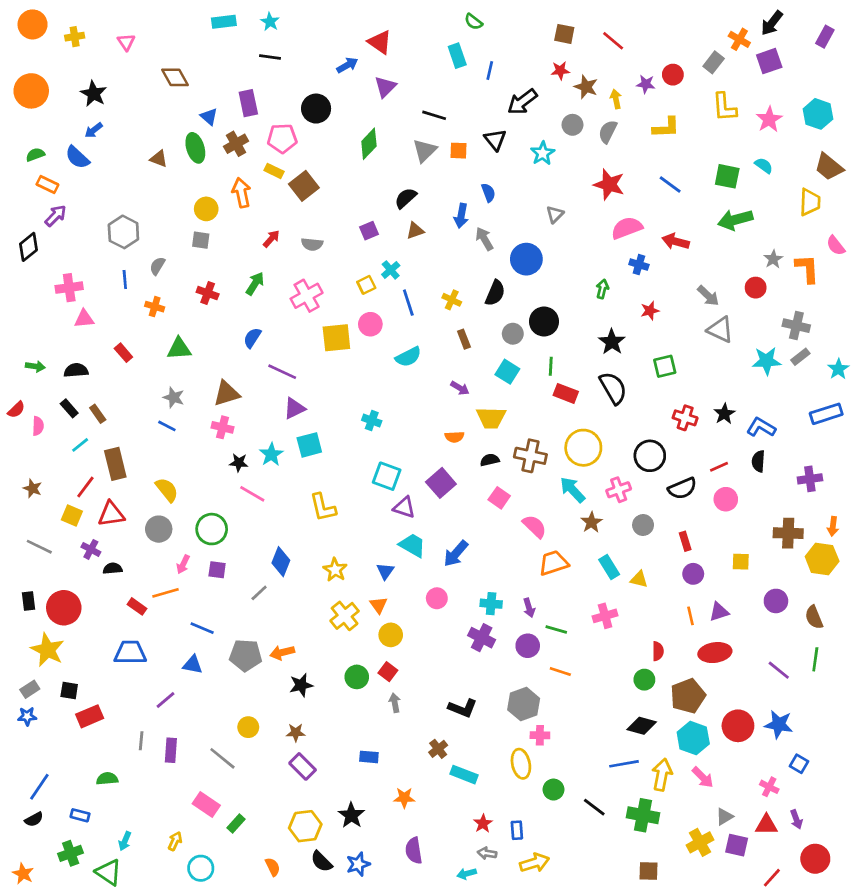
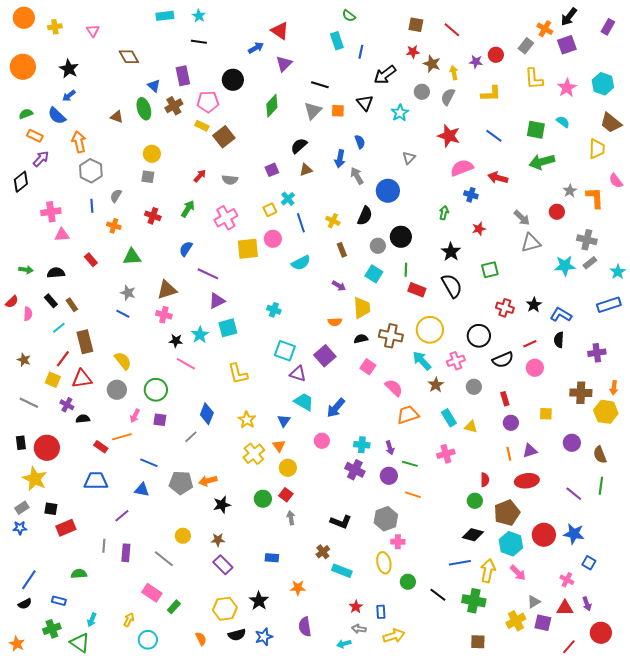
orange arrow: (241, 193) -> (79, 142), moved
gray triangle: (720, 330) -> (531, 243), turned -40
yellow trapezoid: (491, 418) -> (362, 308), turned -95
black semicircle: (322, 861) -> (237, 635), turned -60

